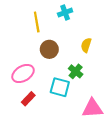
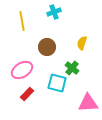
cyan cross: (65, 13) -> (54, 12), moved
yellow line: (37, 22) -> (22, 21), moved

